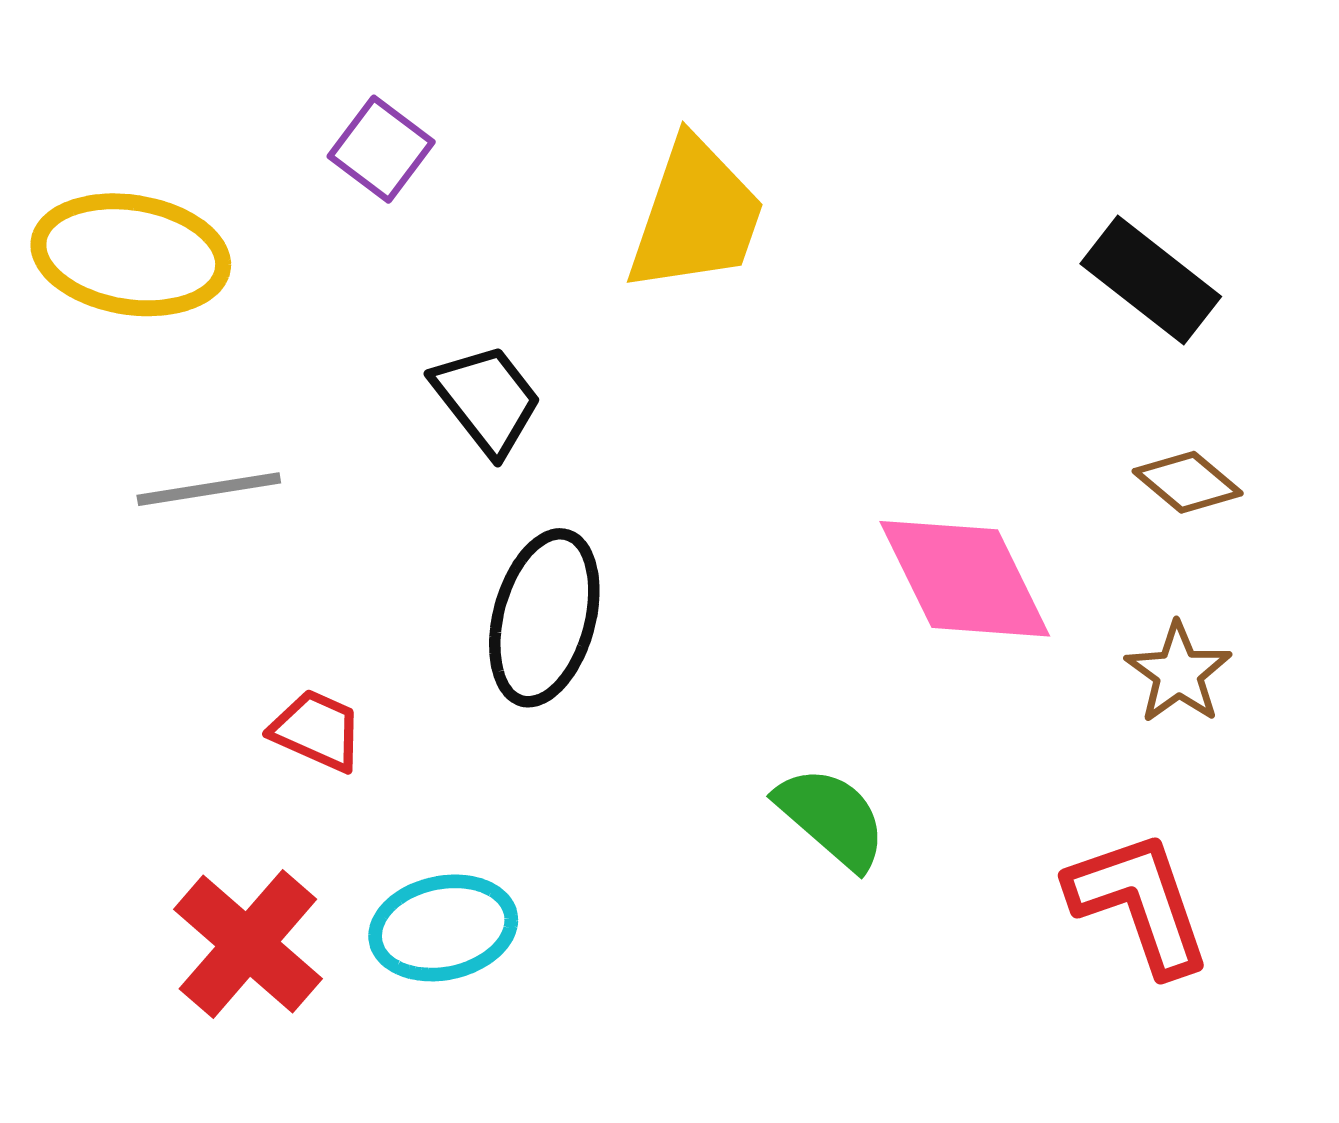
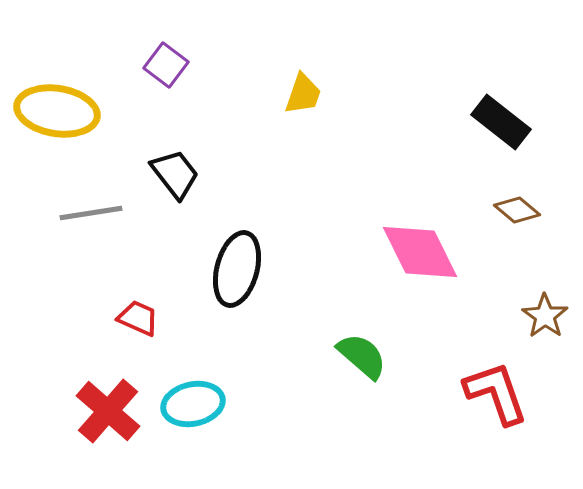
yellow trapezoid: (696, 216) -> (303, 94), size x0.6
black trapezoid: (487, 400) -> (175, 174), moved
brown star: (1178, 673) -> (545, 316), moved

